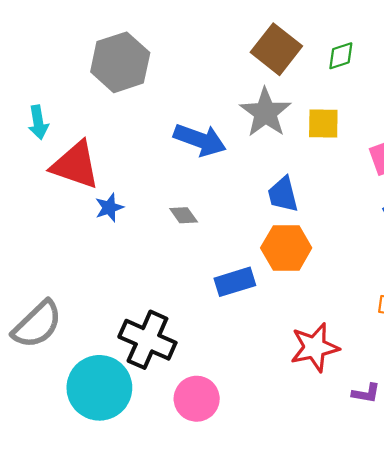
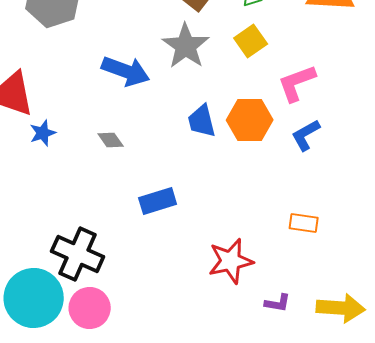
yellow square: (323, 123) -> (251, 41), moved, turned -36
orange hexagon: (286, 248) -> (250, 120), moved
pink circle: (197, 399) -> (90, 308), moved

